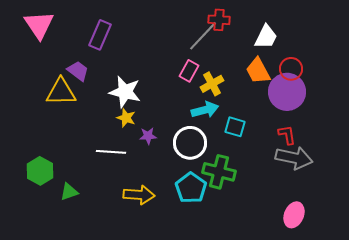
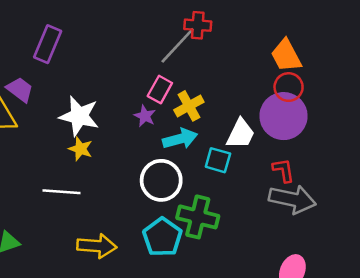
white trapezoid: (266, 37) -> (241, 134), moved
orange trapezoid: (258, 71) -> (286, 56), moved
purple star: (148, 136) -> (145, 116), moved, turned 30

